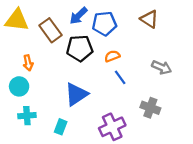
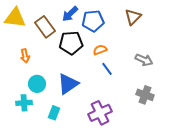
brown triangle: (149, 19) -> (133, 17), turned 42
cyan circle: (19, 86) -> (37, 84), moved
gray cross: (150, 108) -> (145, 95), moved

